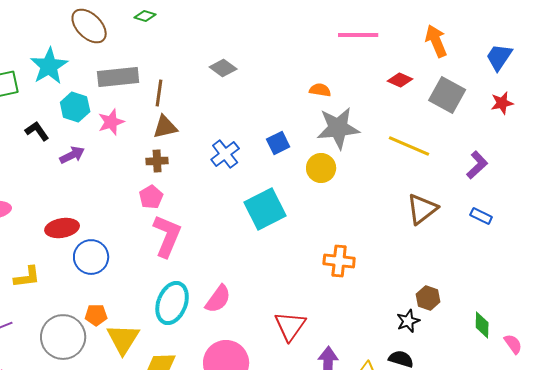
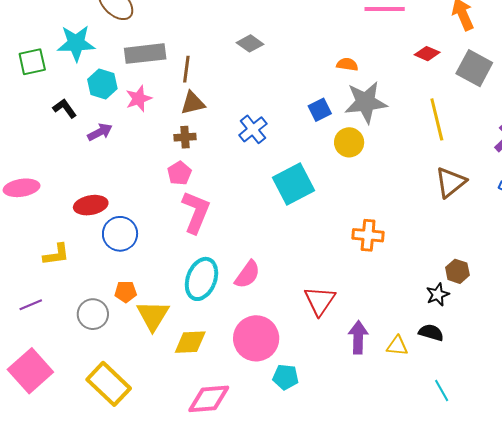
cyan star: (49, 66) -> (76, 43), turned 30
blue square: (278, 143) -> (320, 110), moved
yellow line: (409, 146) -> (437, 119), turned 54
gray circle: (63, 337) -> (93, 314), size x0.7

